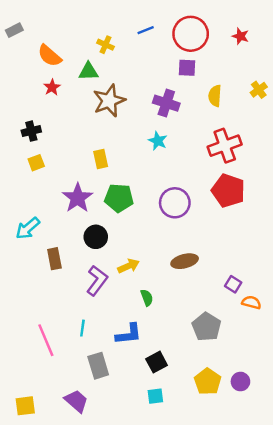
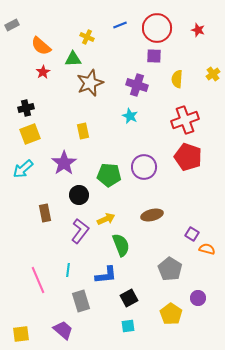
yellow square: (36, 163) -> (30, 134), size x1.5
green pentagon: (119, 198) -> (109, 175), moved
cyan arrow: (28, 228) -> (23, 169), moved
green semicircle: (147, 298) -> (121, 245), size x1.6
purple circle: (240, 382) -> (198, 298), moved

